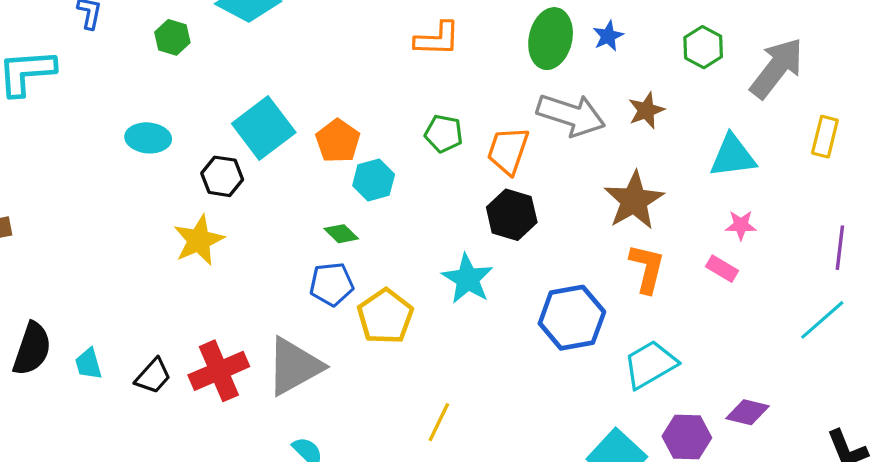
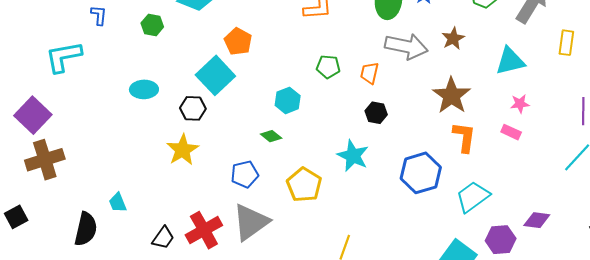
orange pentagon: (338, 141) -> (238, 41), moved
orange trapezoid: (508, 151) -> (369, 73), size x0.7
black hexagon: (512, 215) -> (376, 113), size x0.7
blue pentagon: (332, 284) -> (245, 174), moved
cyan trapezoid: (88, 364) -> (118, 203), moved

